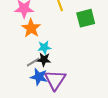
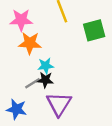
orange star: (31, 28) -> (30, 43), turned -30
blue star: (39, 77) -> (17, 109), moved

